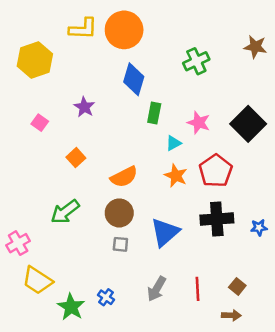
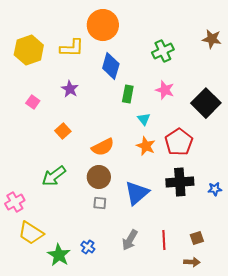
yellow L-shape: (83, 29) -> (72, 48), moved
pink star: (199, 123) -> (165, 90), moved
cyan triangle: (173, 143) -> (144, 119), turned -40
brown square: (237, 286) -> (197, 238), turned 32

